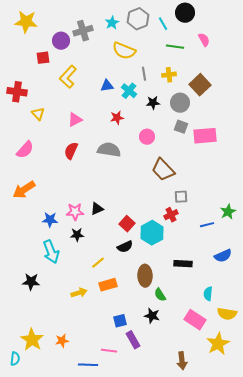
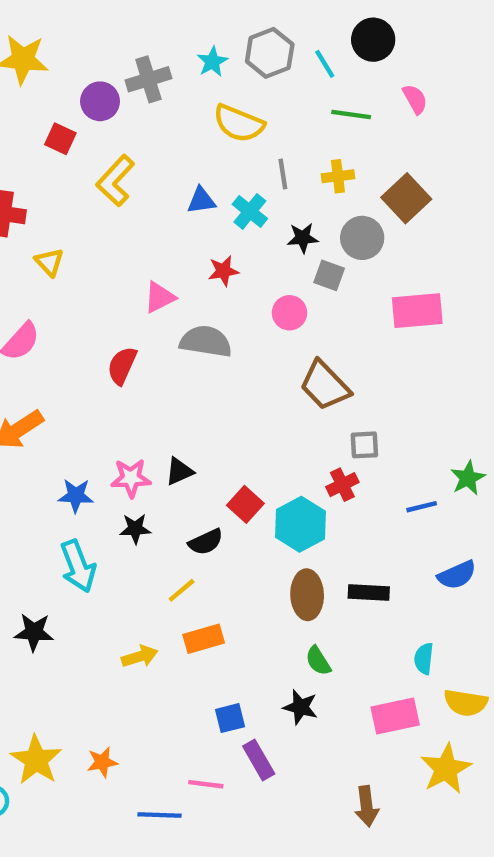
red square: (43, 58) -> (60, 139), turned 32
pink triangle: (75, 120) -> (160, 297), moved
gray square: (181, 127) -> (329, 275), moved
red semicircle: (71, 151) -> (122, 366), moved
black semicircle: (125, 247) -> (206, 542), moved
brown ellipse: (145, 276) -> (307, 595), moved
pink rectangle: (195, 320) -> (395, 716), turned -45

